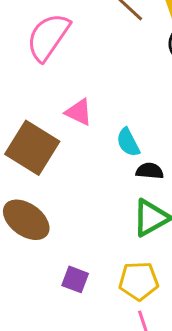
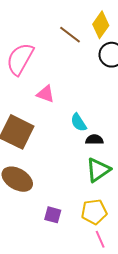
pink triangle: (79, 112) -> (46, 94), moved

